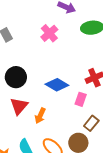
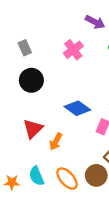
black circle: (16, 77) -> (31, 80), moved

